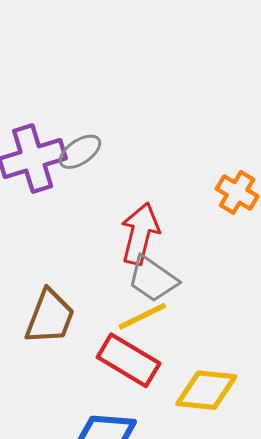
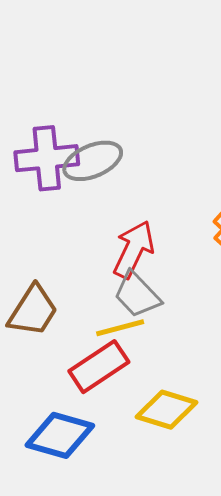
gray ellipse: (80, 152) -> (93, 161), size x1.4
red rectangle: (129, 360) -> (99, 367), turned -76

